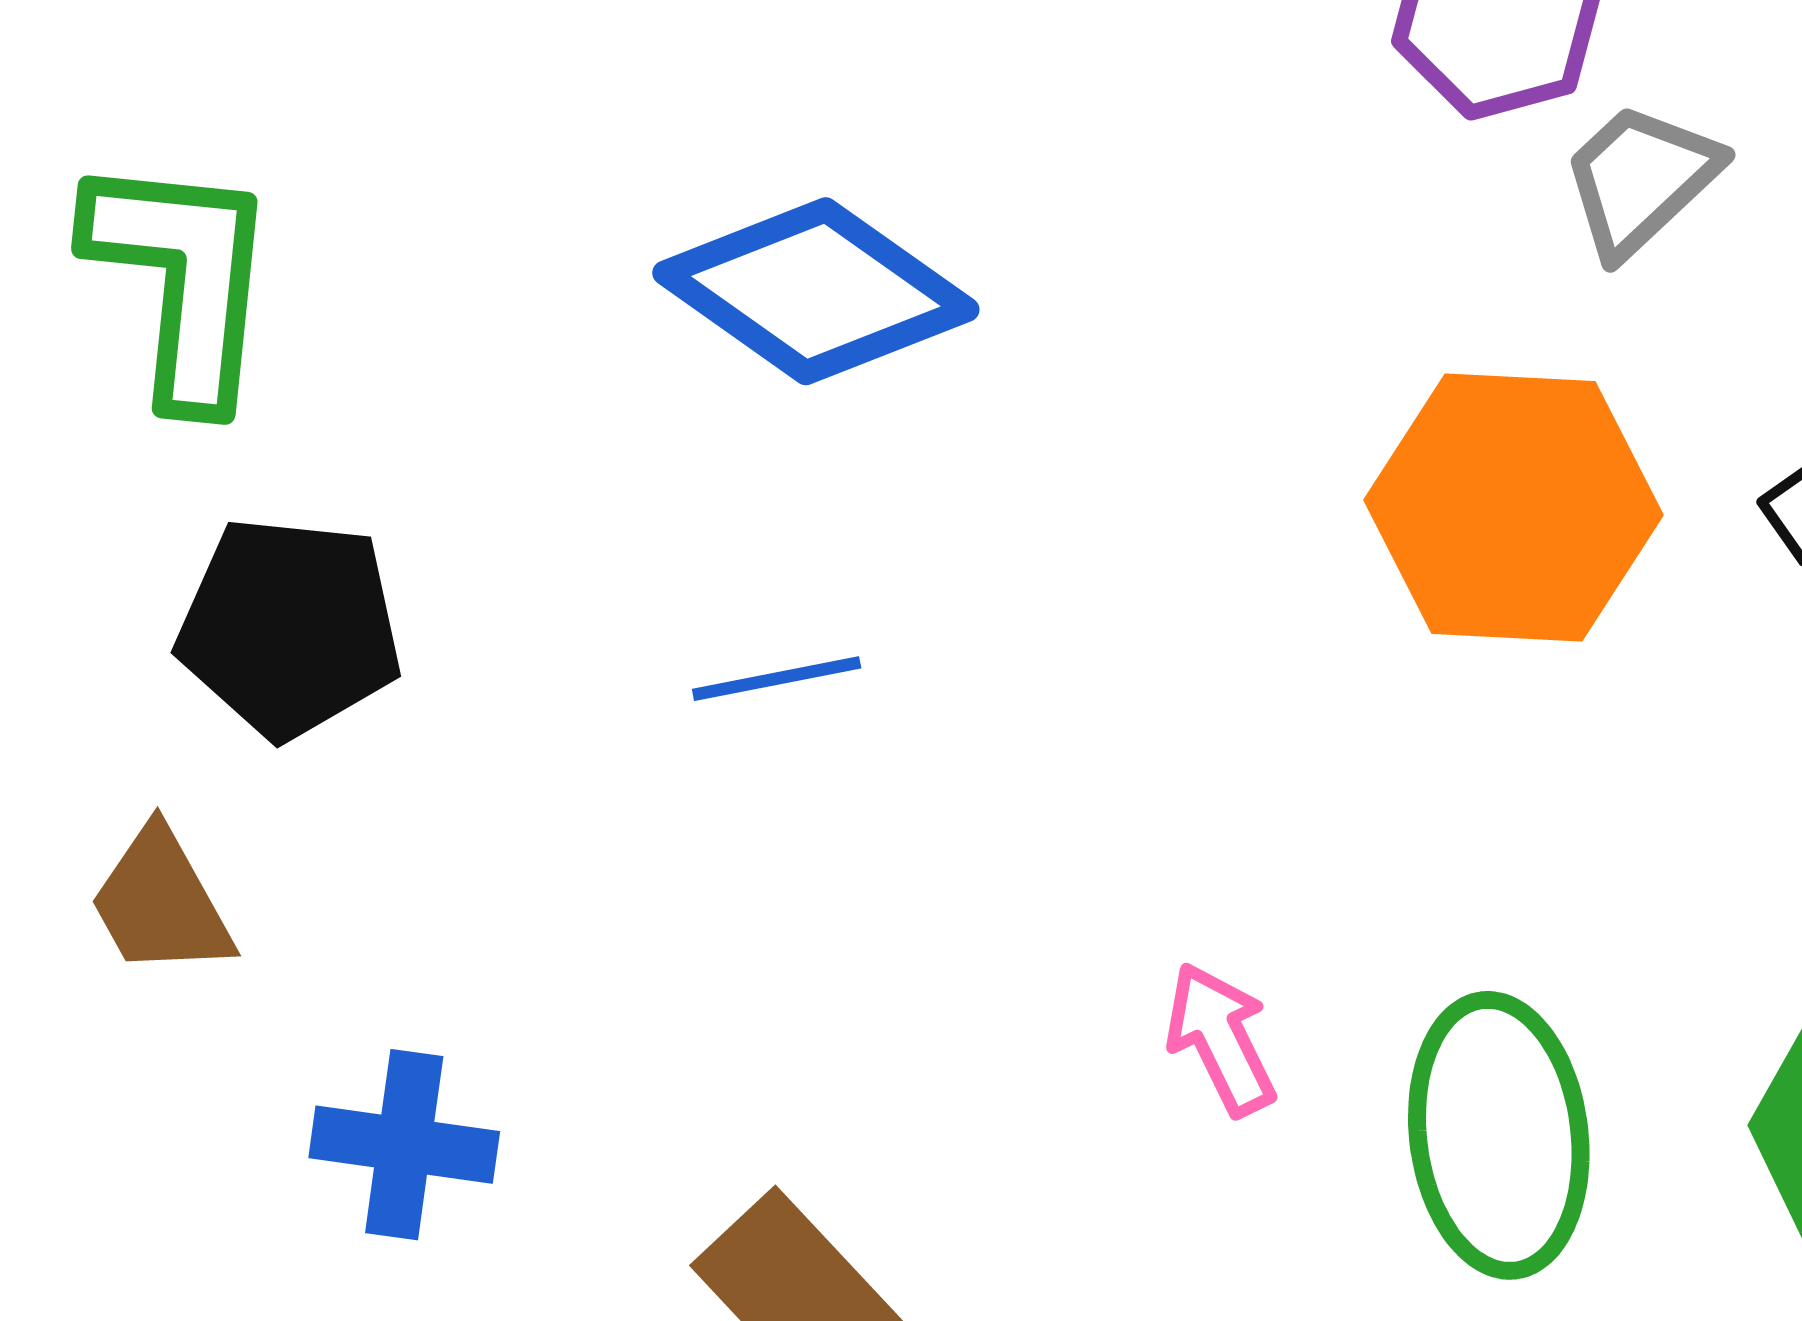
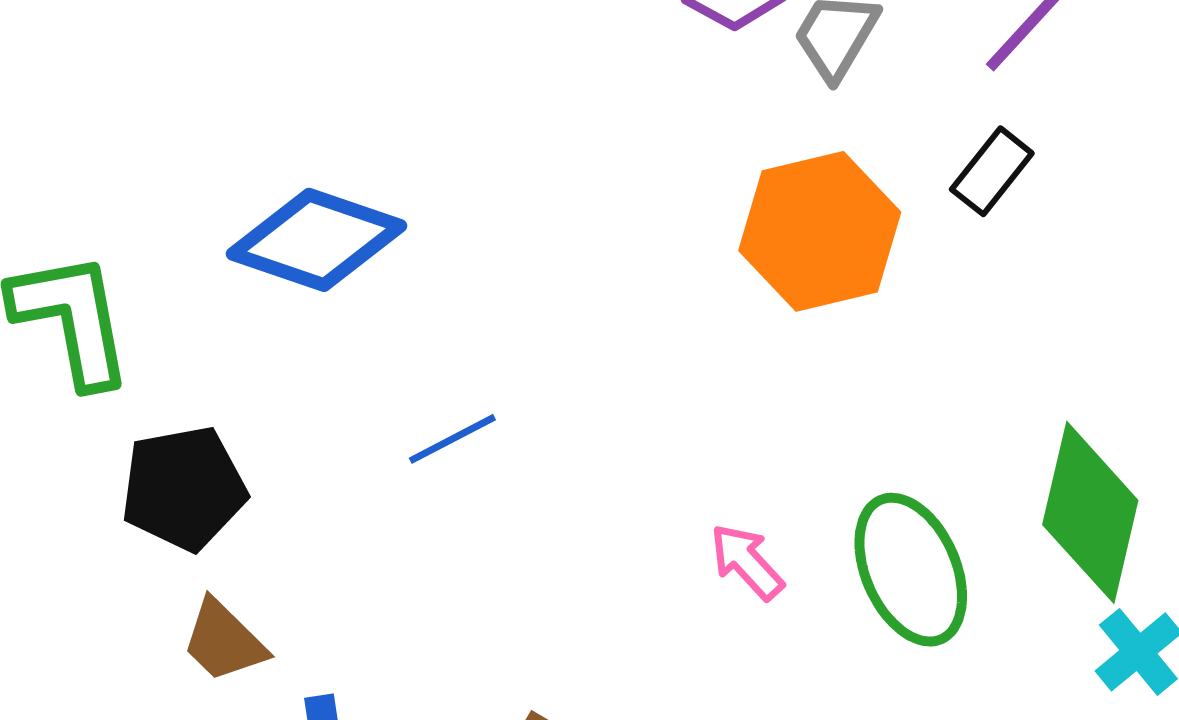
blue diamond: (816, 291) -> (317, 240), moved
brown trapezoid: (161, 903) -> (224, 641), moved

